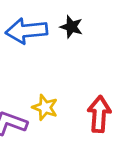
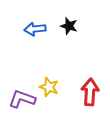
blue arrow: (26, 31) -> (35, 29), size x0.7

